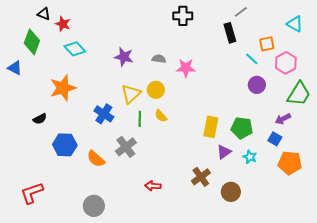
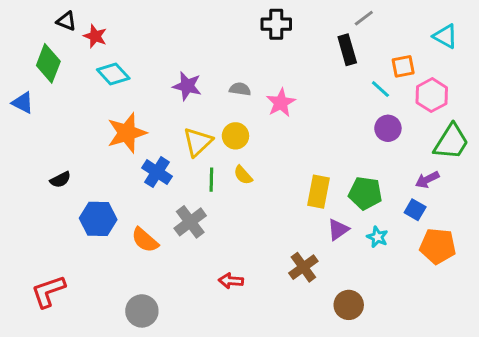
pink star: (186, 68) -> (281, 103), turned -30
orange star: (63, 88) -> (127, 133), moved
brown circle: (231, 192) -> (349, 305), moved

